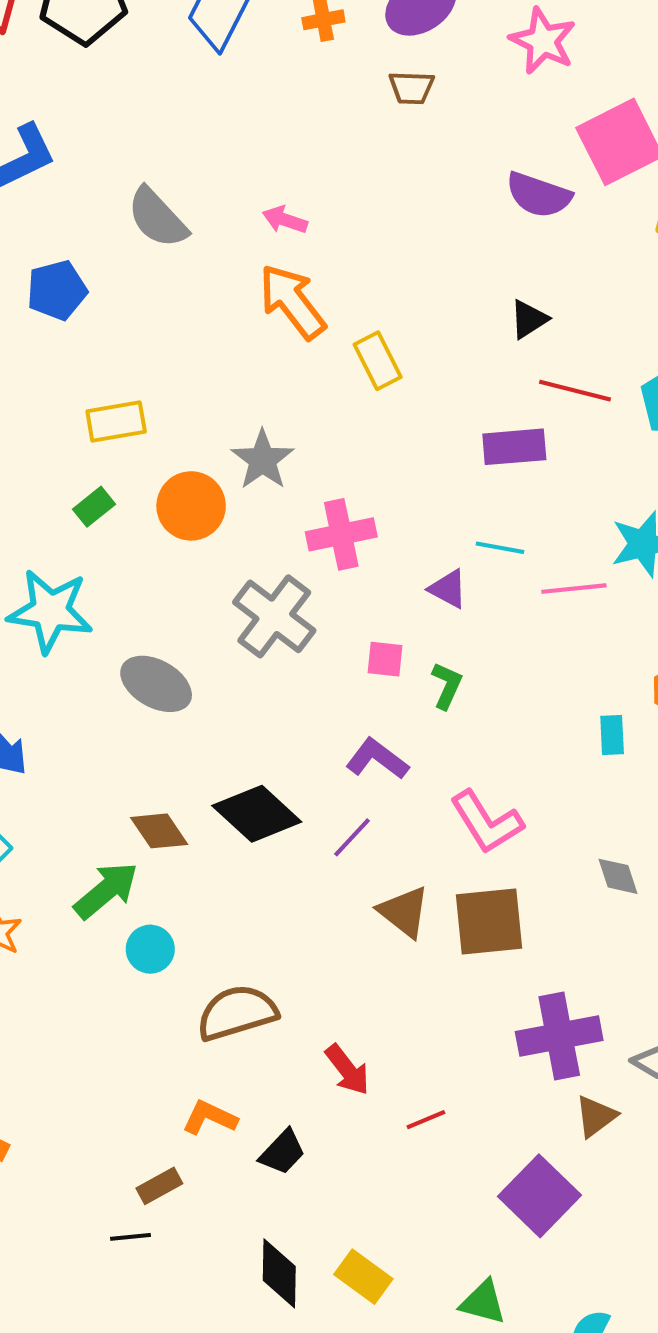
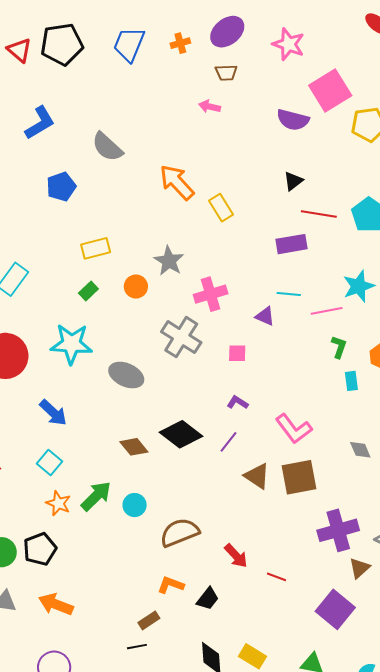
pink arrow: (285, 220) -> (210, 107), moved
orange circle: (191, 506) -> (136, 287), size x0.7
green L-shape: (447, 686) -> (339, 347), moved
purple L-shape: (377, 759) -> (237, 402), size x0.7
green arrow: (106, 890) -> (96, 496), moved
red line: (426, 1120) -> (277, 577), turned 48

